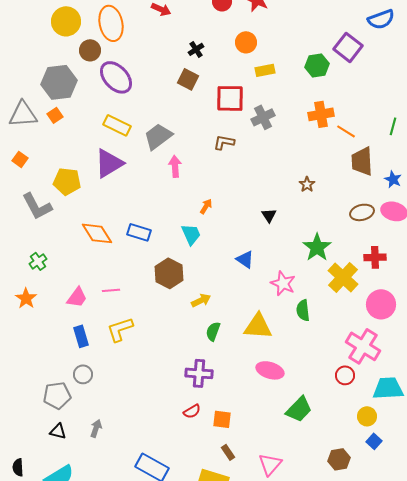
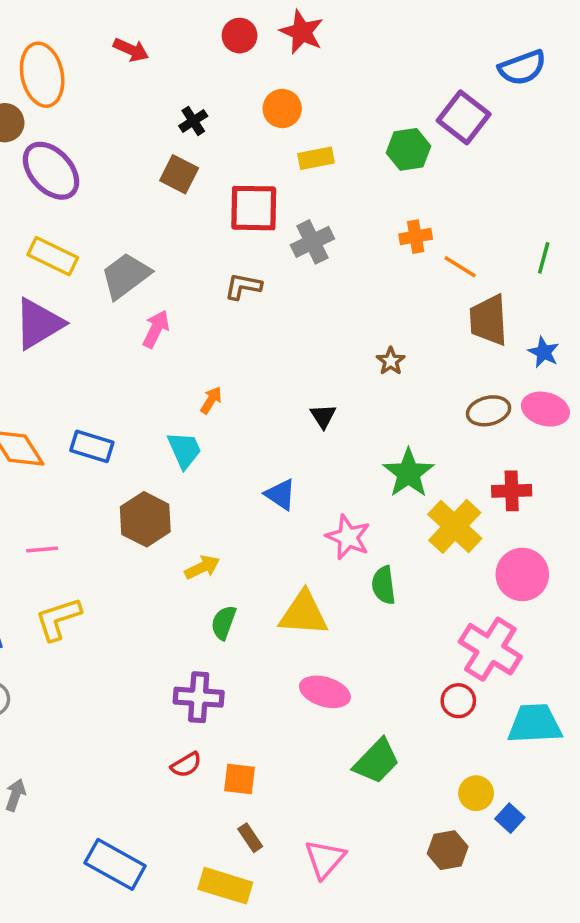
orange cross: (321, 114) -> (416, 237), size x0.7
pink arrow: (175, 166) -> (156, 329), turned 30
yellow circle: (367, 416) -> (476, 793), moved

